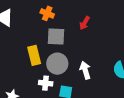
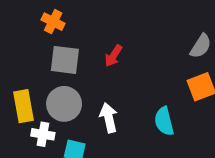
red arrow: (85, 23) -> (113, 56), moved
yellow rectangle: (34, 55) -> (24, 106), moved

